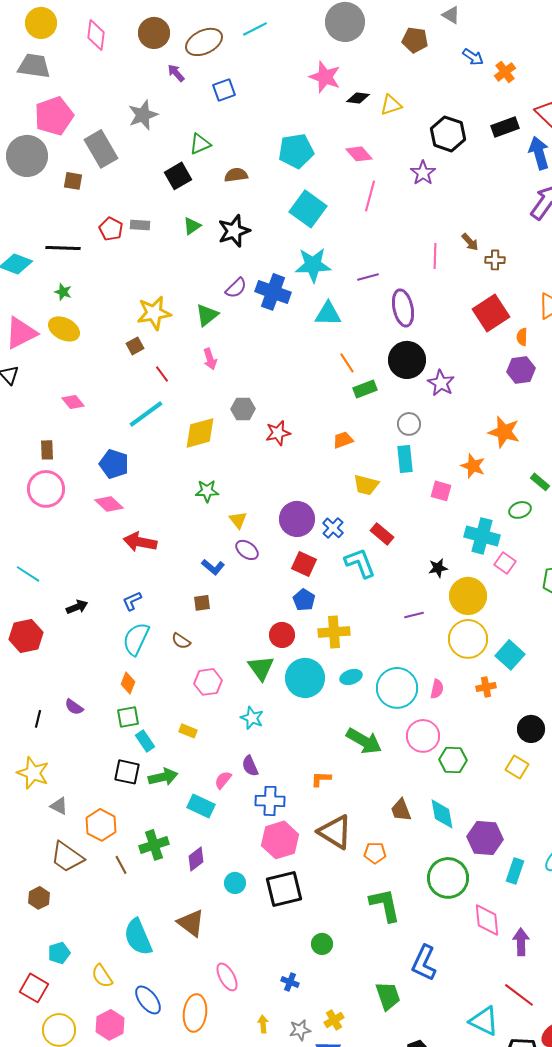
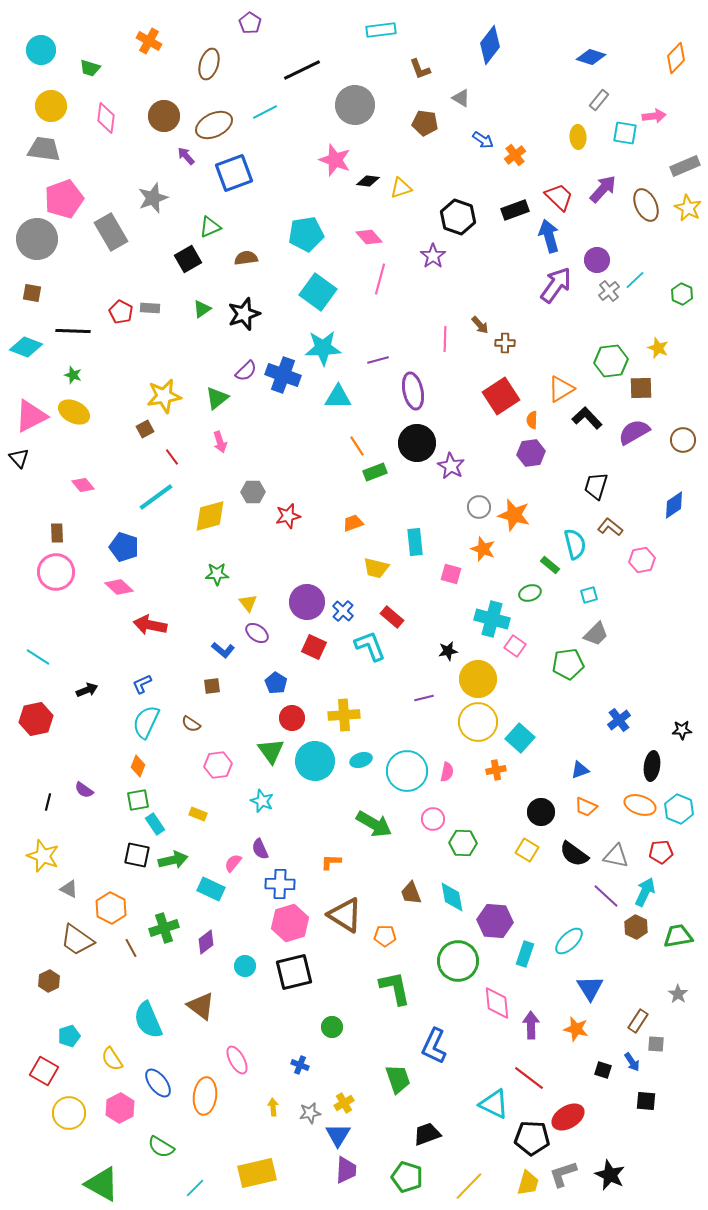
blue square: (224, 90) -> (234, 173), size x1.6
brown square: (73, 181) -> (32, 293), moved
gray circle: (409, 424) -> (479, 507), moved
blue pentagon: (304, 600) -> (276, 683), moved
pink circle: (423, 736) -> (433, 819), size x0.7

